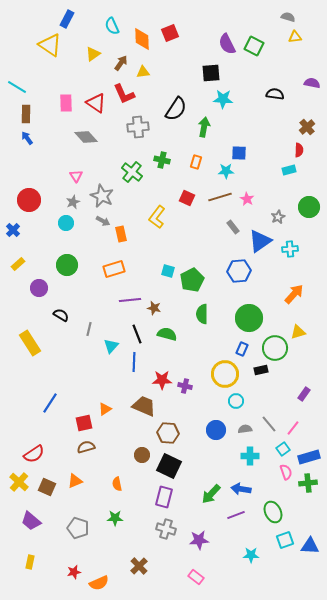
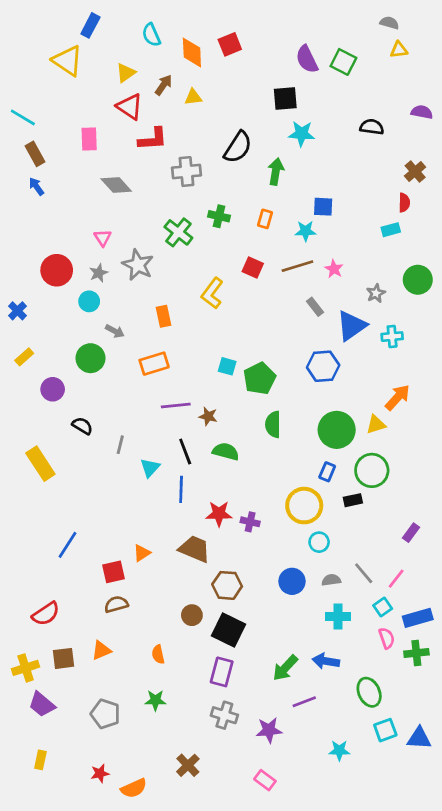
red L-shape: (124, 94) -> (153, 139), moved, turned -70
red triangle: (96, 103) -> (130, 107), moved
brown rectangle: (26, 114) -> (35, 154), turned -30
red circle: (29, 200) -> (57, 270), moved
gray arrow: (103, 221) -> (115, 331), moved
yellow triangle: (298, 332) -> (376, 424), moved
yellow cross: (19, 482) -> (26, 668), moved, turned 30
brown square: (47, 487) -> (63, 658), turned -30
purple line: (236, 515) -> (304, 702), moved

